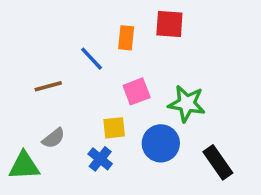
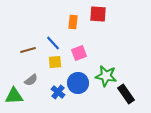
blue line: (92, 59) -> (53, 43), moved
green star: (187, 104) -> (106, 76), moved
yellow square: (114, 128) -> (55, 62), moved
blue circle: (161, 143) -> (78, 83), moved

